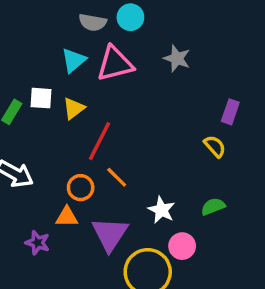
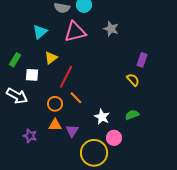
cyan triangle: (74, 60) -> (40, 32), moved
white square: (41, 98) -> (32, 75), moved
orange triangle: (67, 217) -> (55, 125), moved
purple triangle: (110, 234) -> (72, 131), size x0.6

